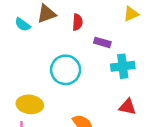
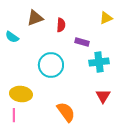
cyan semicircle: (23, 25) -> (12, 37), moved
red triangle: (127, 107) -> (103, 96), turned 49

